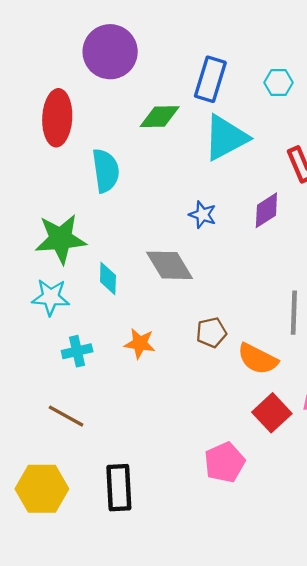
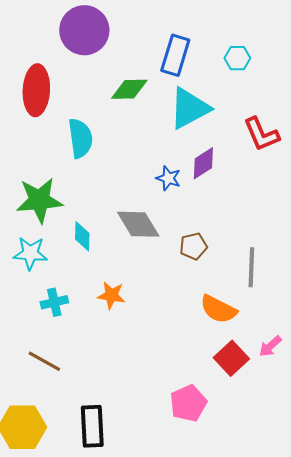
purple diamond: (266, 210) -> (203, 163), moved
brown pentagon: (211, 332) -> (193, 246), moved

